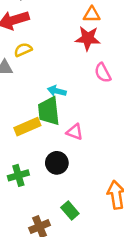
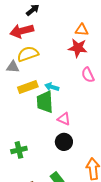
yellow semicircle: (23, 50) -> (28, 54), size x1.5
yellow rectangle: (27, 127) -> (28, 87), moved
black circle: (57, 163) -> (64, 142), moved

